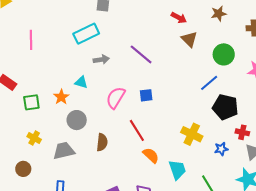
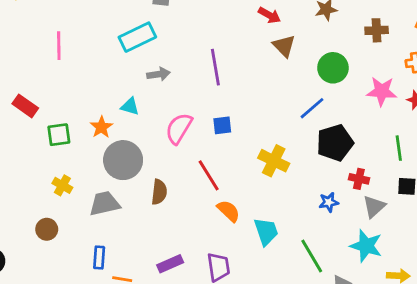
purple line: (141, 54) -> (215, 67), turned 40
black pentagon: (225, 107) -> (335, 143), turned -30
gray circle: (77, 120) -> (123, 160), size x1.4
yellow cross: (192, 134) -> (274, 161), moved

